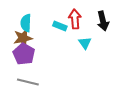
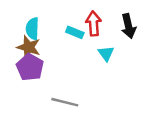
brown star: (23, 38) -> (29, 47), turned 30
gray line: (28, 82) -> (65, 102), moved

